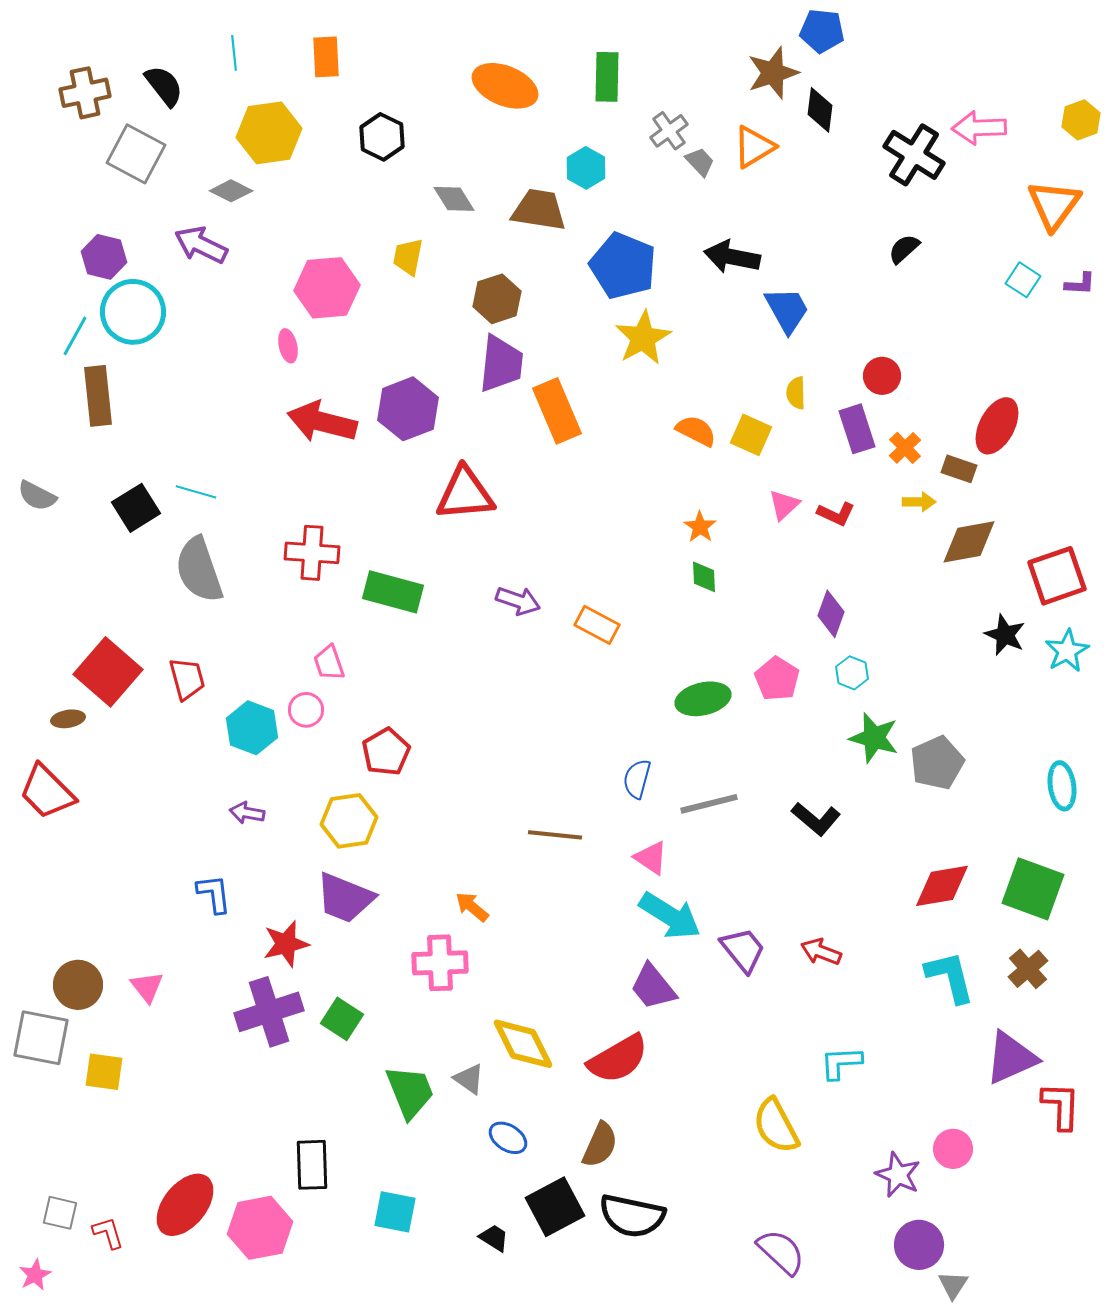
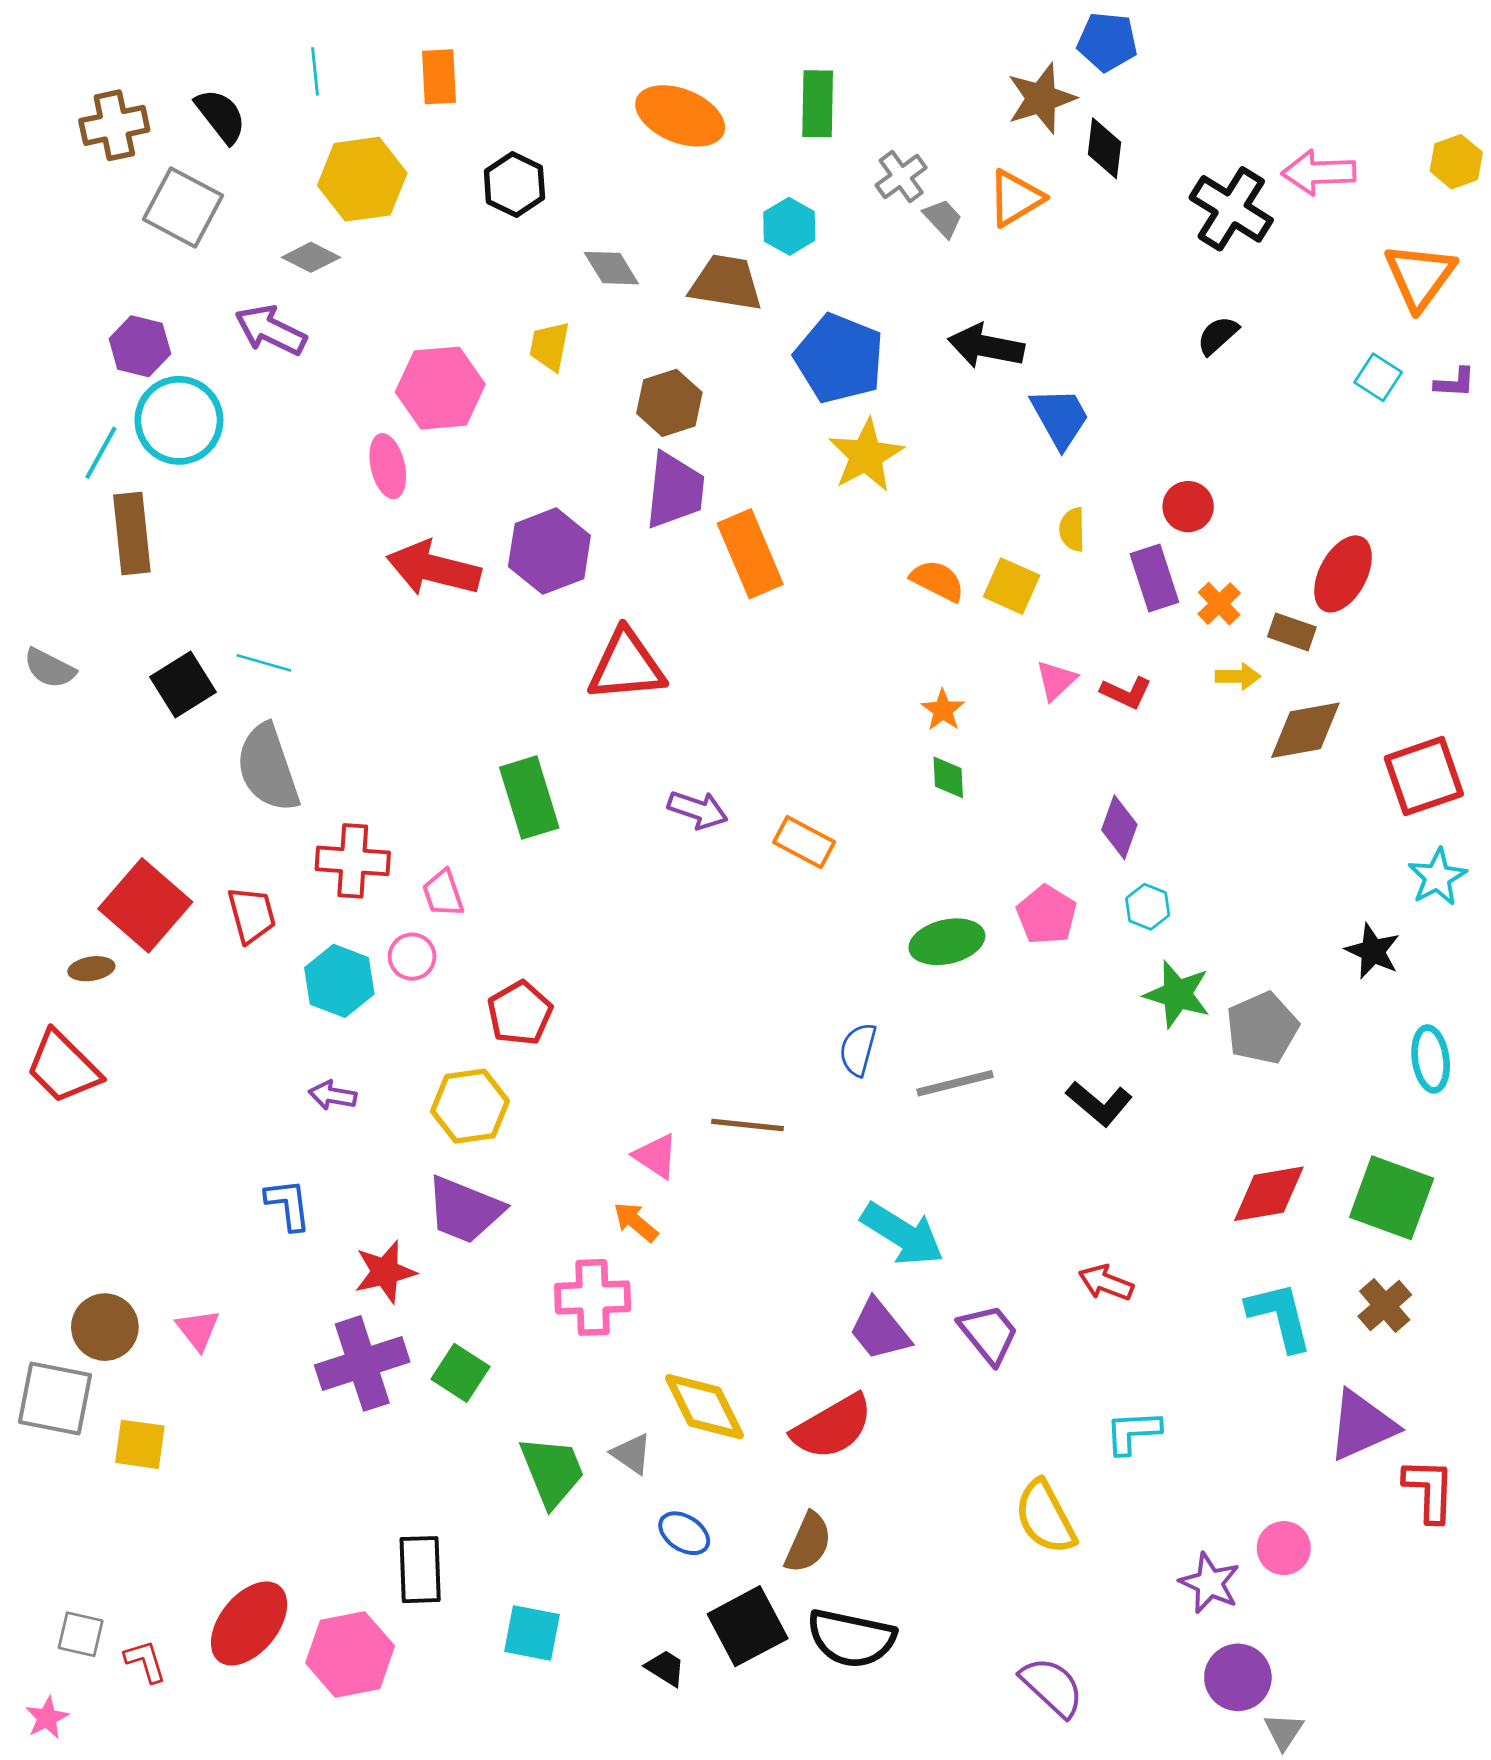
pink ellipse: (288, 346) -> (388, 466), size x1.4
red cross: (312, 553) -> (353, 861), moved
green rectangle: (393, 592) -> (529, 798), turned 58
black star: (1005, 635) -> (1373, 951), moved
pink triangle: (651, 858) -> (656, 1156), moved
purple trapezoid: (743, 950) -> (989, 1334), moved

